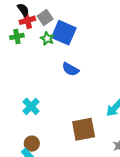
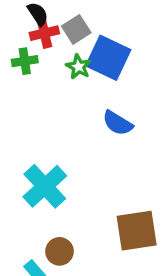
cyan cross: (31, 106) -> (45, 186), size x1.4
brown circle: (32, 144) -> (60, 251), moved

